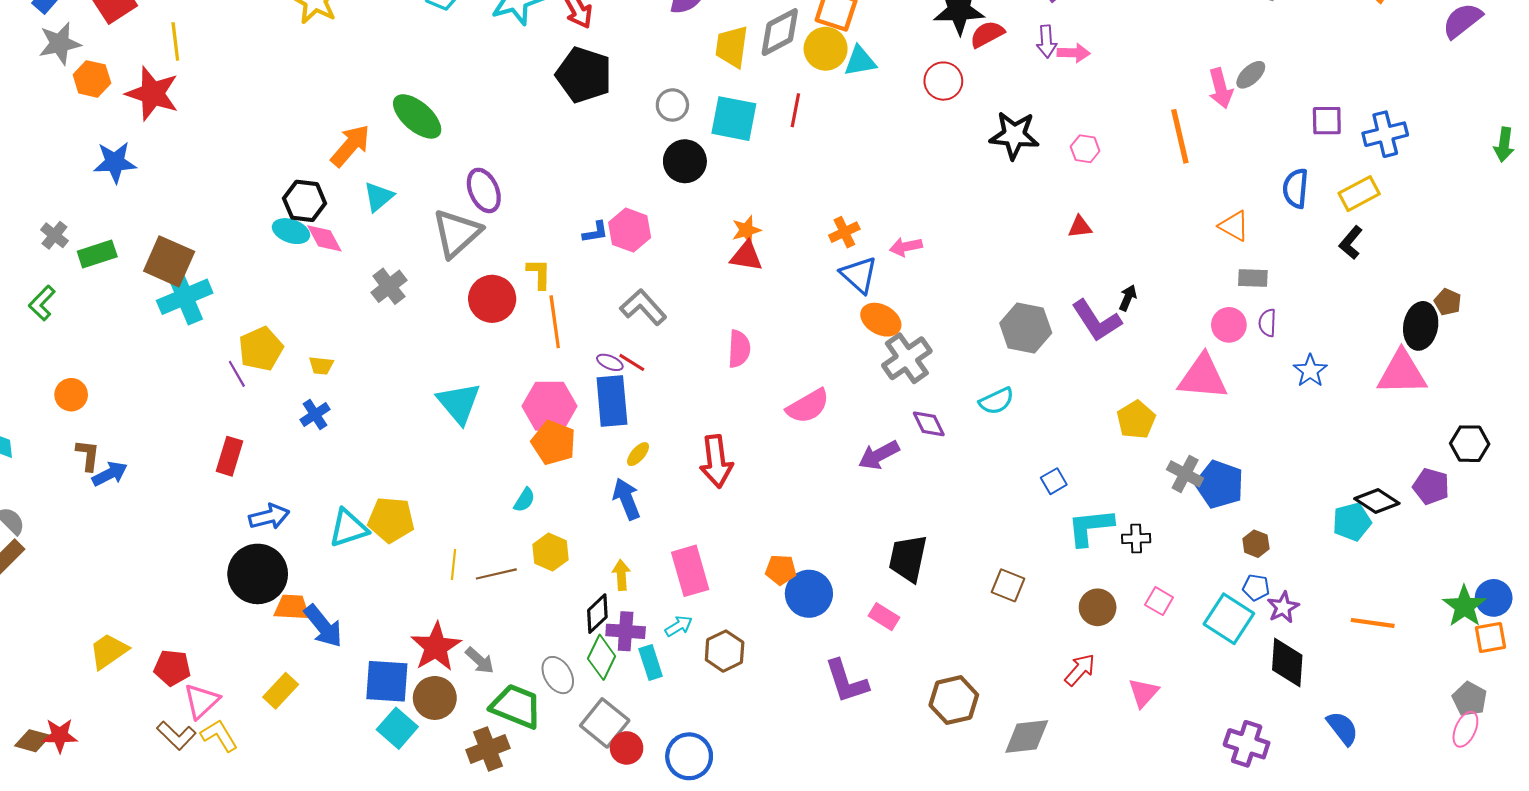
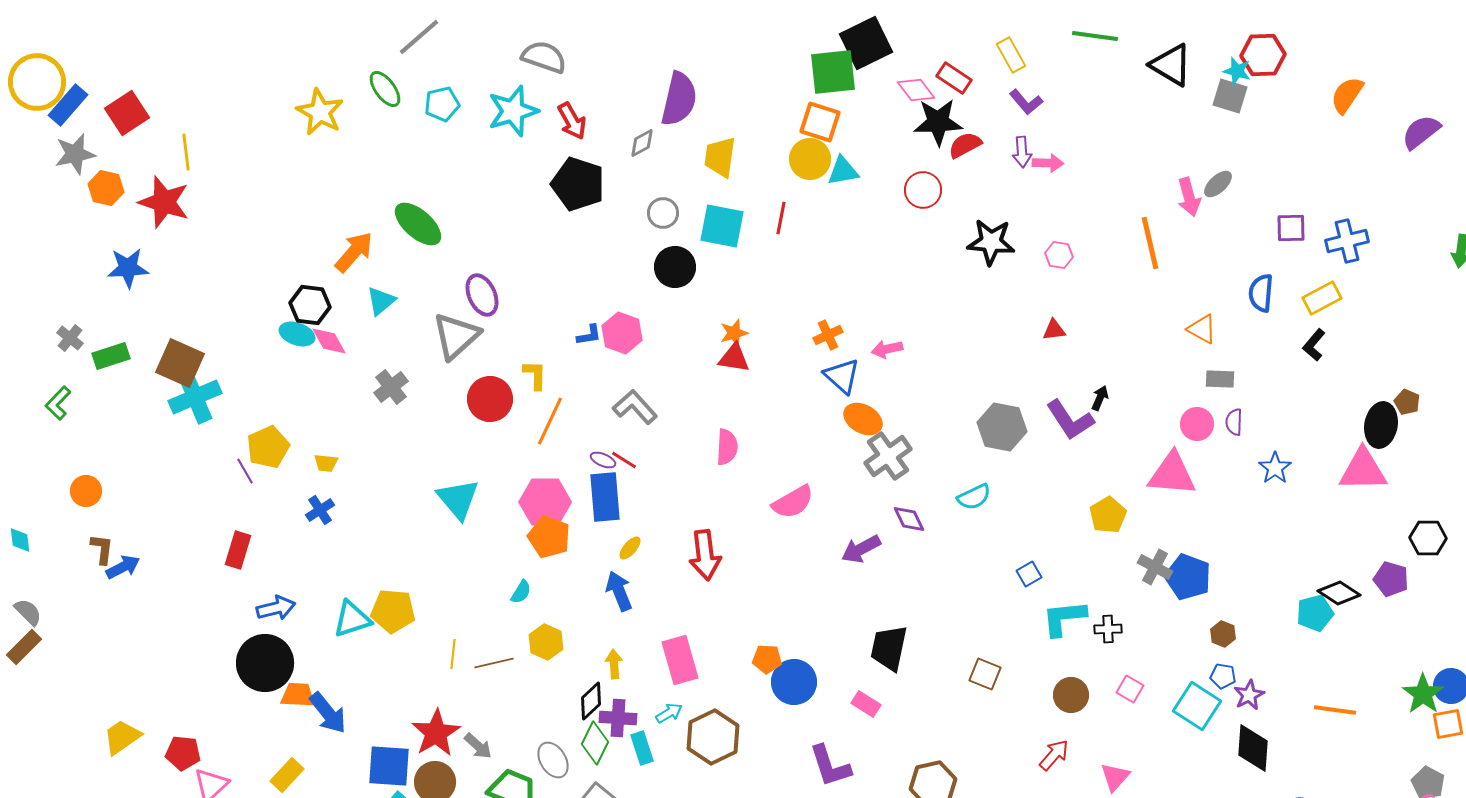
gray diamond: (780, 32) -> (642, 143), moved, size x0.6
orange line: (555, 322) -> (550, 421), turned 33
brown hexagon: (725, 651) -> (713, 737), size x1.4

